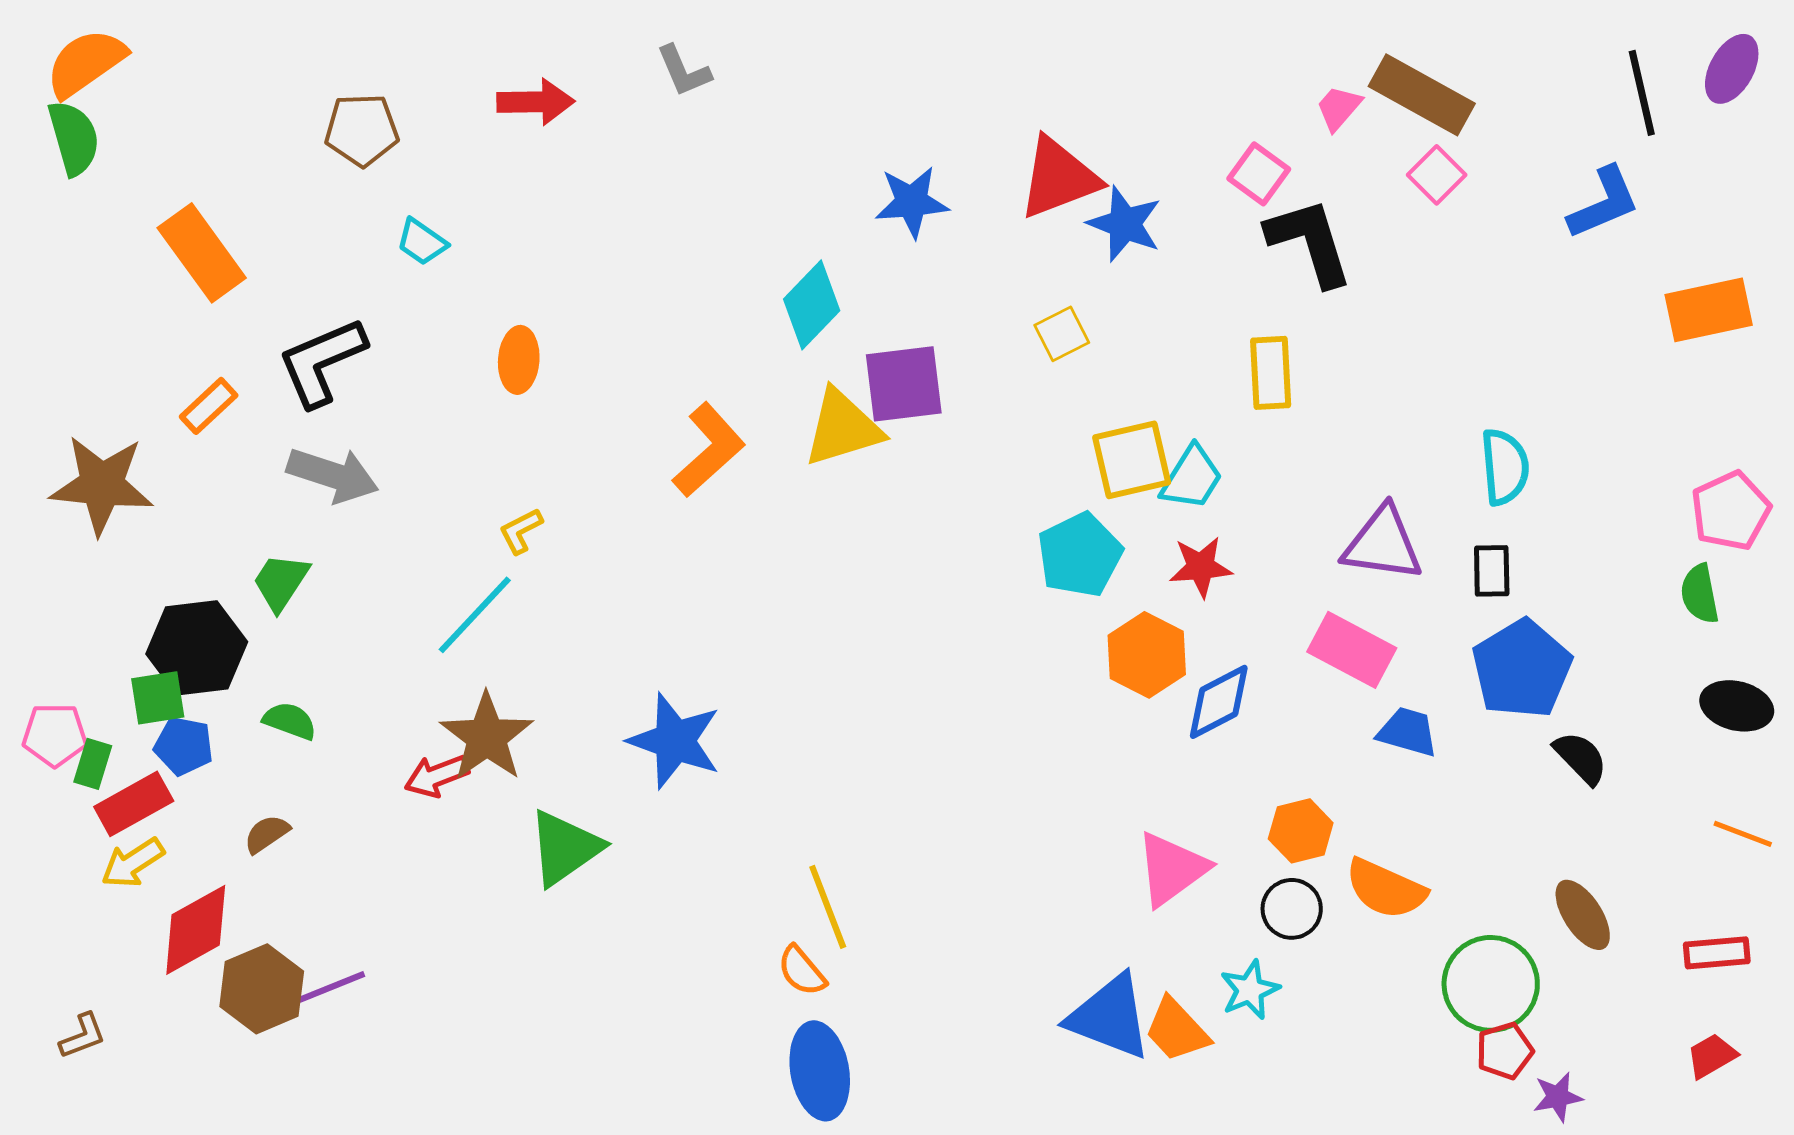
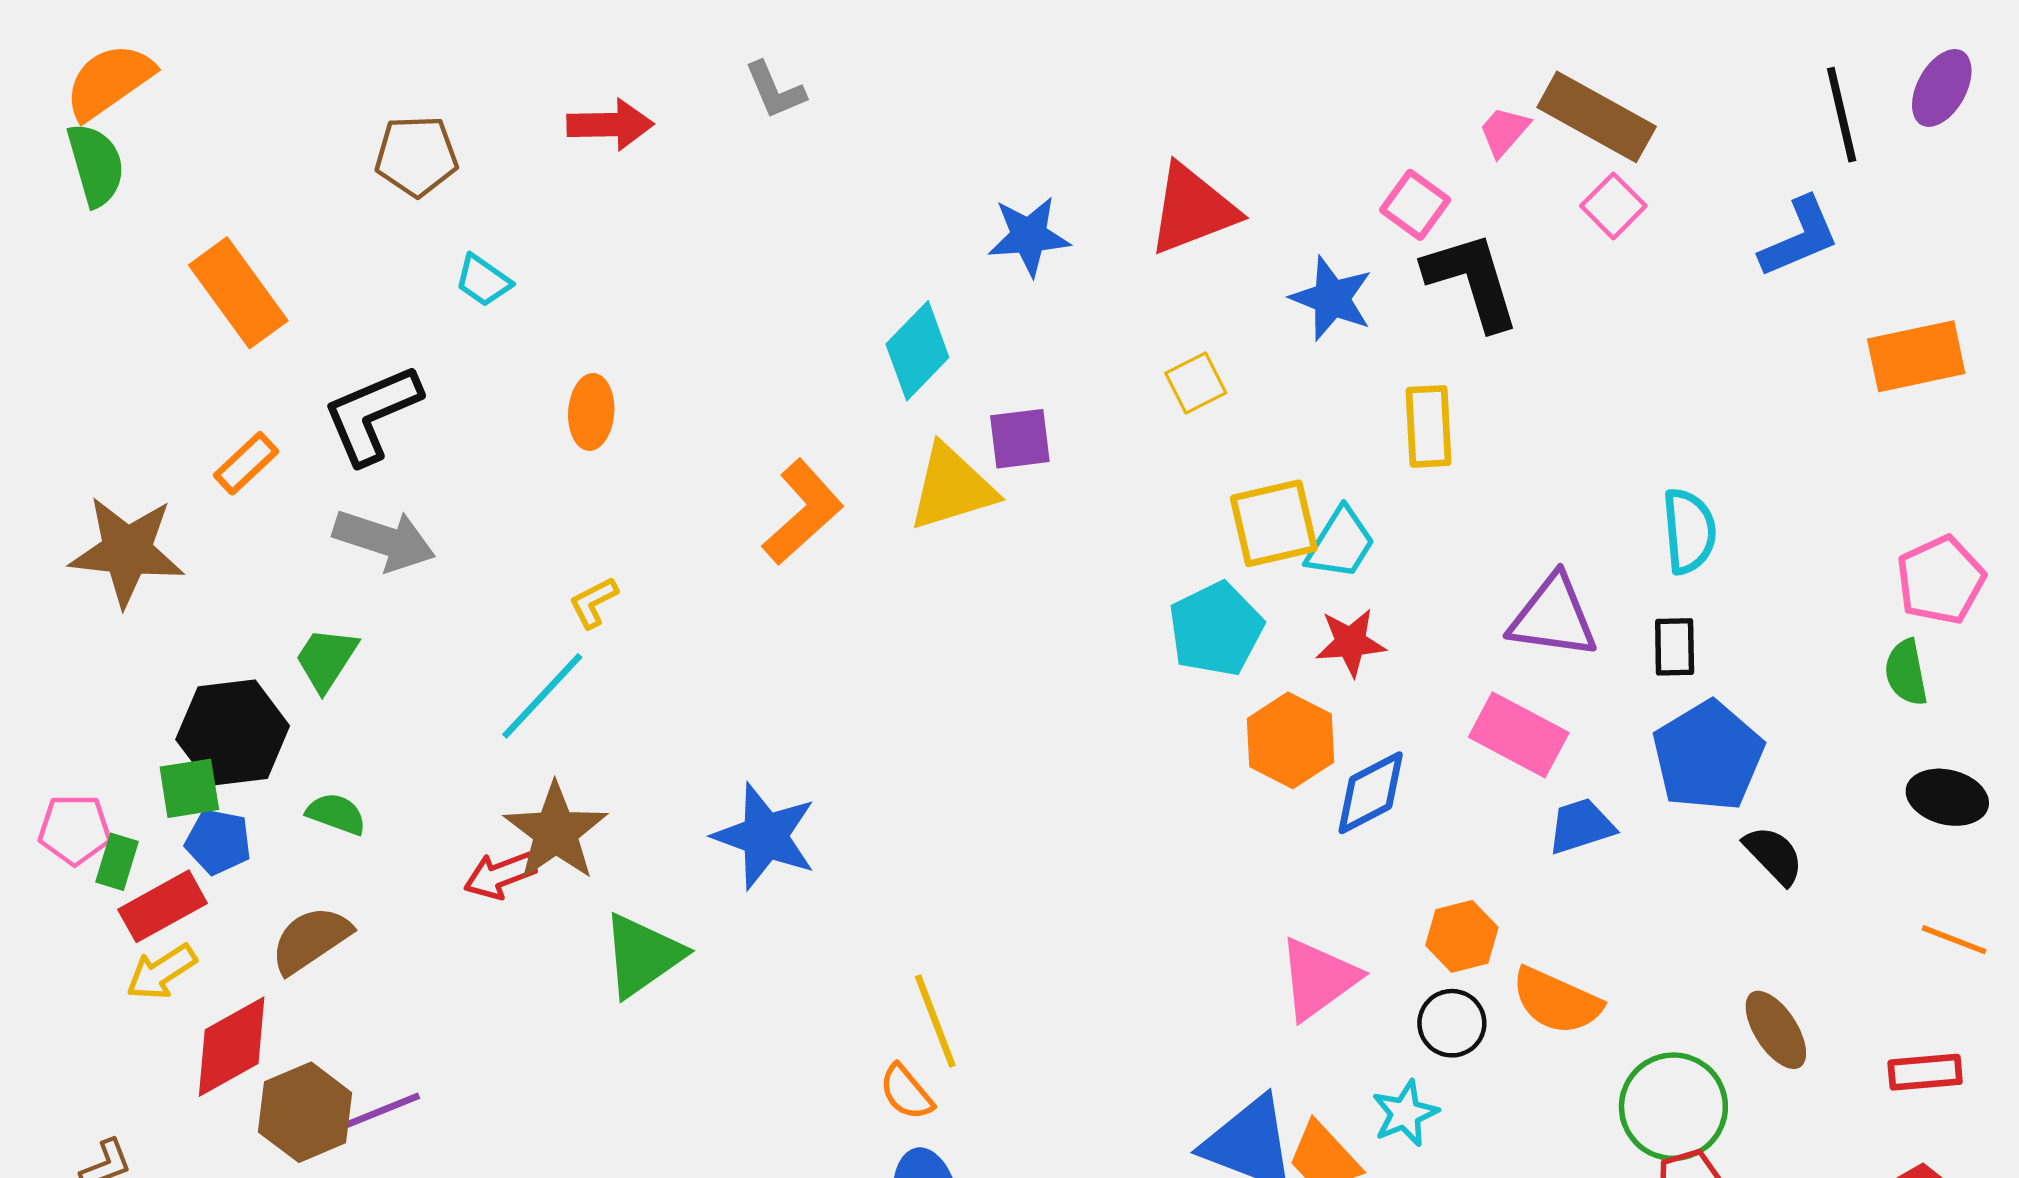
blue star: (1125, 224) -> (1332, 298), moved
purple square: (904, 384) -> (1020, 439), size x0.7
blue trapezoid: (1408, 732) -> (1581, 826), turned -34
brown semicircle: (267, 834) -> (311, 940), size x1.6

